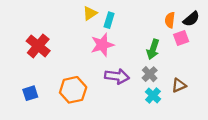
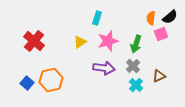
yellow triangle: (90, 13) -> (80, 42), moved
pink star: (102, 45) -> (108, 41), moved
orange hexagon: (73, 90) -> (51, 80), moved
blue square: (30, 93) -> (27, 83), turned -32

